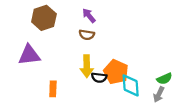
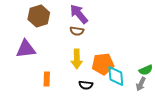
purple arrow: (89, 16) -> (79, 14), size x1.5
orange pentagon: (116, 72) -> (103, 64), turned -30
black semicircle: (99, 78) -> (86, 85), moved

